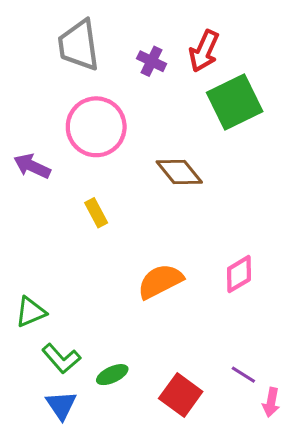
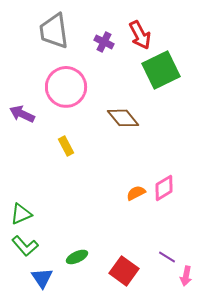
red arrow: (204, 51) -> (140, 35), turned -52
orange semicircle: (160, 281) -> (136, 193), moved, size x0.6
green L-shape: (61, 359) -> (25, 246), moved

